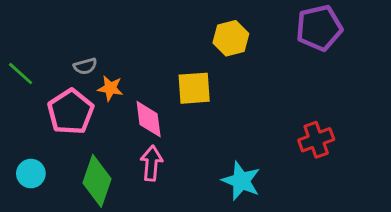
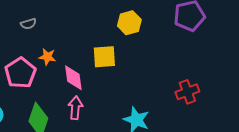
gray semicircle: (85, 66) -> (28, 24), moved

